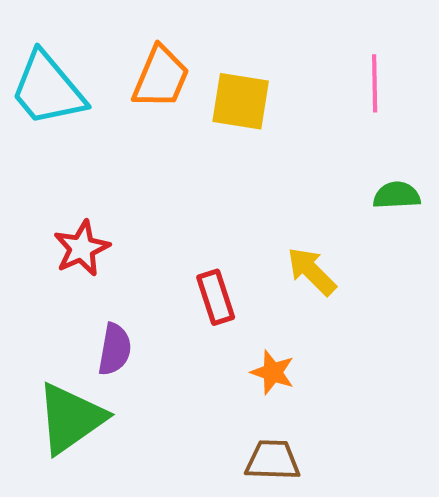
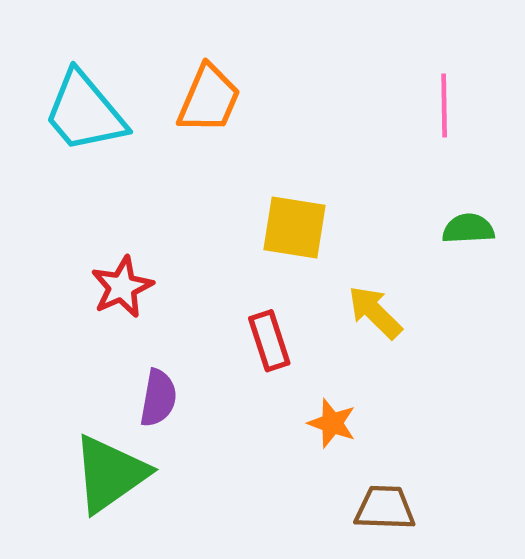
yellow square: (241, 101) -> (295, 228), moved
brown trapezoid: (273, 460) -> (385, 508), moved

